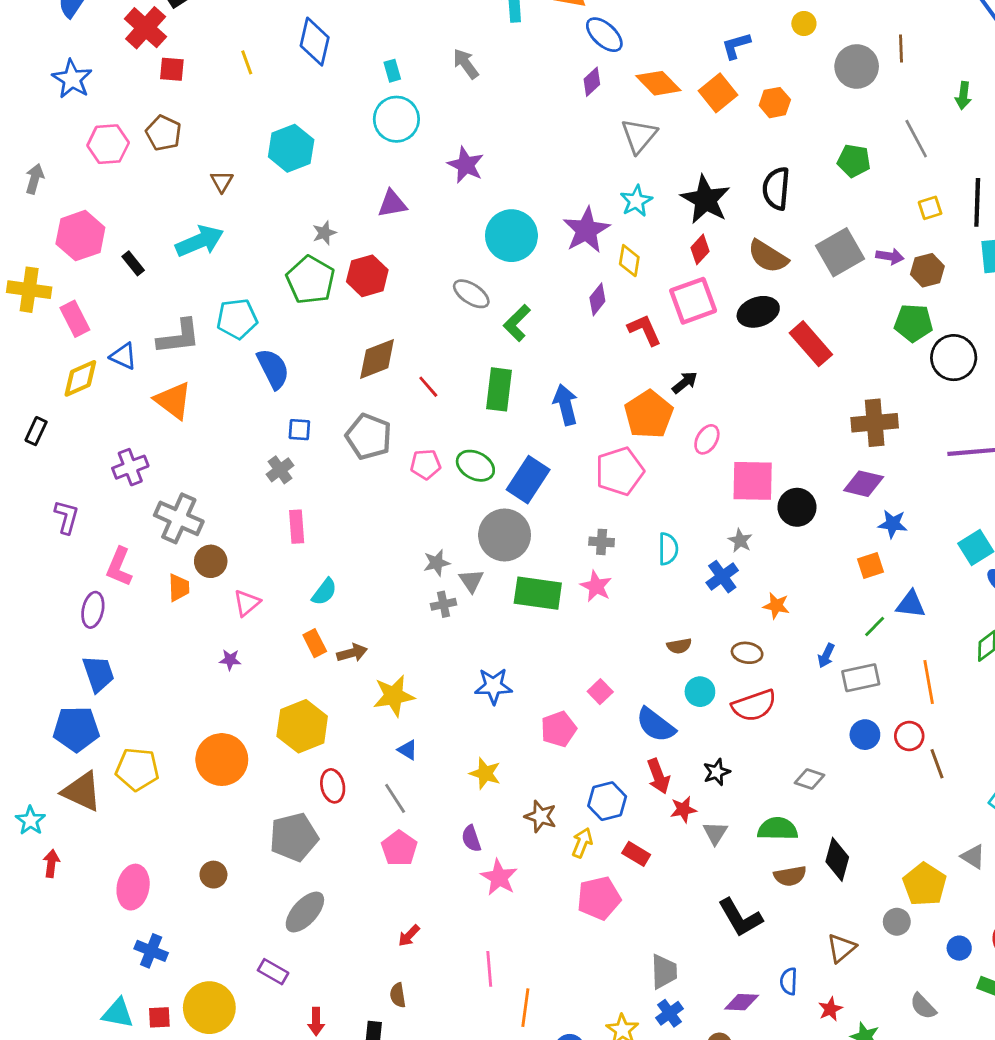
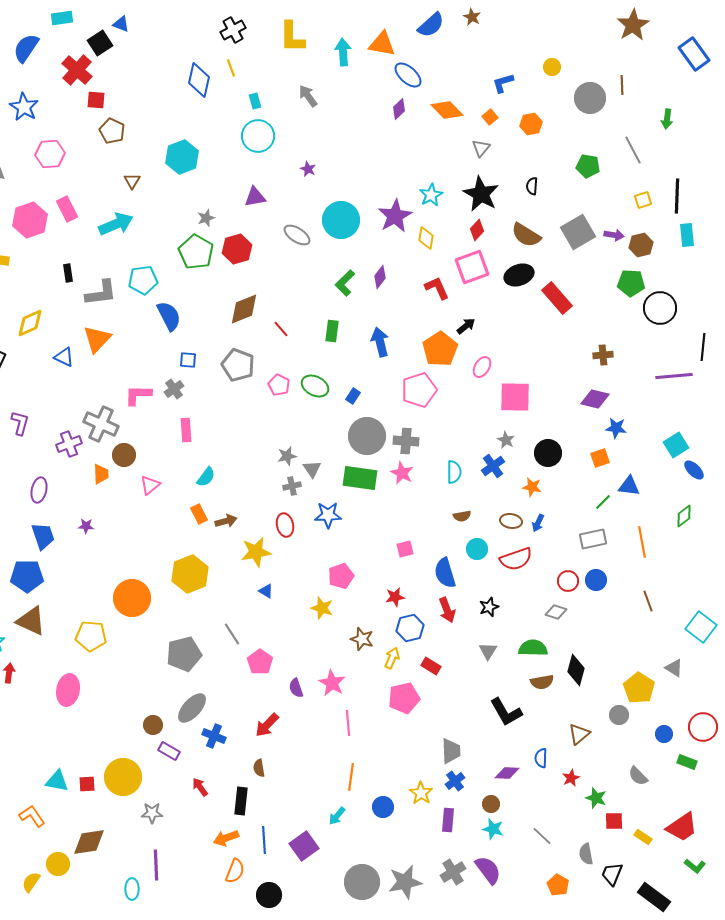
yellow line: (247, 62) -> (231, 68), moved
orange square: (718, 93) -> (490, 117), size x0.6
brown pentagon: (164, 133) -> (112, 131), moved
gray triangle: (639, 136) -> (481, 148), moved, size x0.7
purple star: (466, 165) -> (308, 169), size x0.6
black semicircle: (776, 188) -> (532, 186), size x0.6
black rectangle: (133, 263) -> (68, 273), moved, turned 30
gray ellipse: (471, 294) -> (297, 235), moved
purple diamond: (597, 299) -> (380, 277), moved
pink rectangle: (75, 319) -> (67, 209), moved
blue triangle: (123, 356) -> (64, 357), moved
green rectangle: (499, 389) -> (332, 331), size x0.7
orange triangle: (173, 401) -> (97, 339), turned 36
brown cross: (875, 423) -> (603, 355), size x0.6
pink pentagon: (426, 464) -> (279, 385), turned 30
purple cross: (130, 467) -> (69, 444), moved
blue rectangle: (528, 480) -> (353, 396), size x0.5
black circle: (797, 507) -> (548, 453), moved
gray circle: (505, 535) -> (367, 436), moved
gray cross: (602, 542) -> (406, 441), size x1.4
cyan semicircle: (668, 549) -> (454, 472), moved
pink L-shape: (119, 567) -> (138, 395), moved, turned 68
blue arrow: (826, 656) -> (538, 523), moved
purple star: (230, 660) -> (86, 526), moved
blue star: (493, 686) -> (328, 515), moved
pink square: (600, 692) -> (405, 549), turned 30
blue semicircle: (656, 725) -> (445, 573), turned 36
pink pentagon: (559, 729) -> (341, 576), moved
red circle: (909, 736) -> (568, 581), moved
yellow pentagon: (137, 769) -> (91, 636), moved
red ellipse: (333, 786) -> (285, 525), moved
gray line: (395, 798) -> (232, 634), moved
red star: (683, 809) -> (395, 597), moved
purple semicircle: (471, 839) -> (296, 688), moved
brown circle: (213, 875) -> (153, 725), moved
red arrow: (409, 936) -> (267, 725), size x1.5
blue cross: (151, 951) -> (214, 736), moved
pink line: (489, 969) -> (348, 723), moved
red arrow: (316, 1022) -> (200, 787), turned 144

